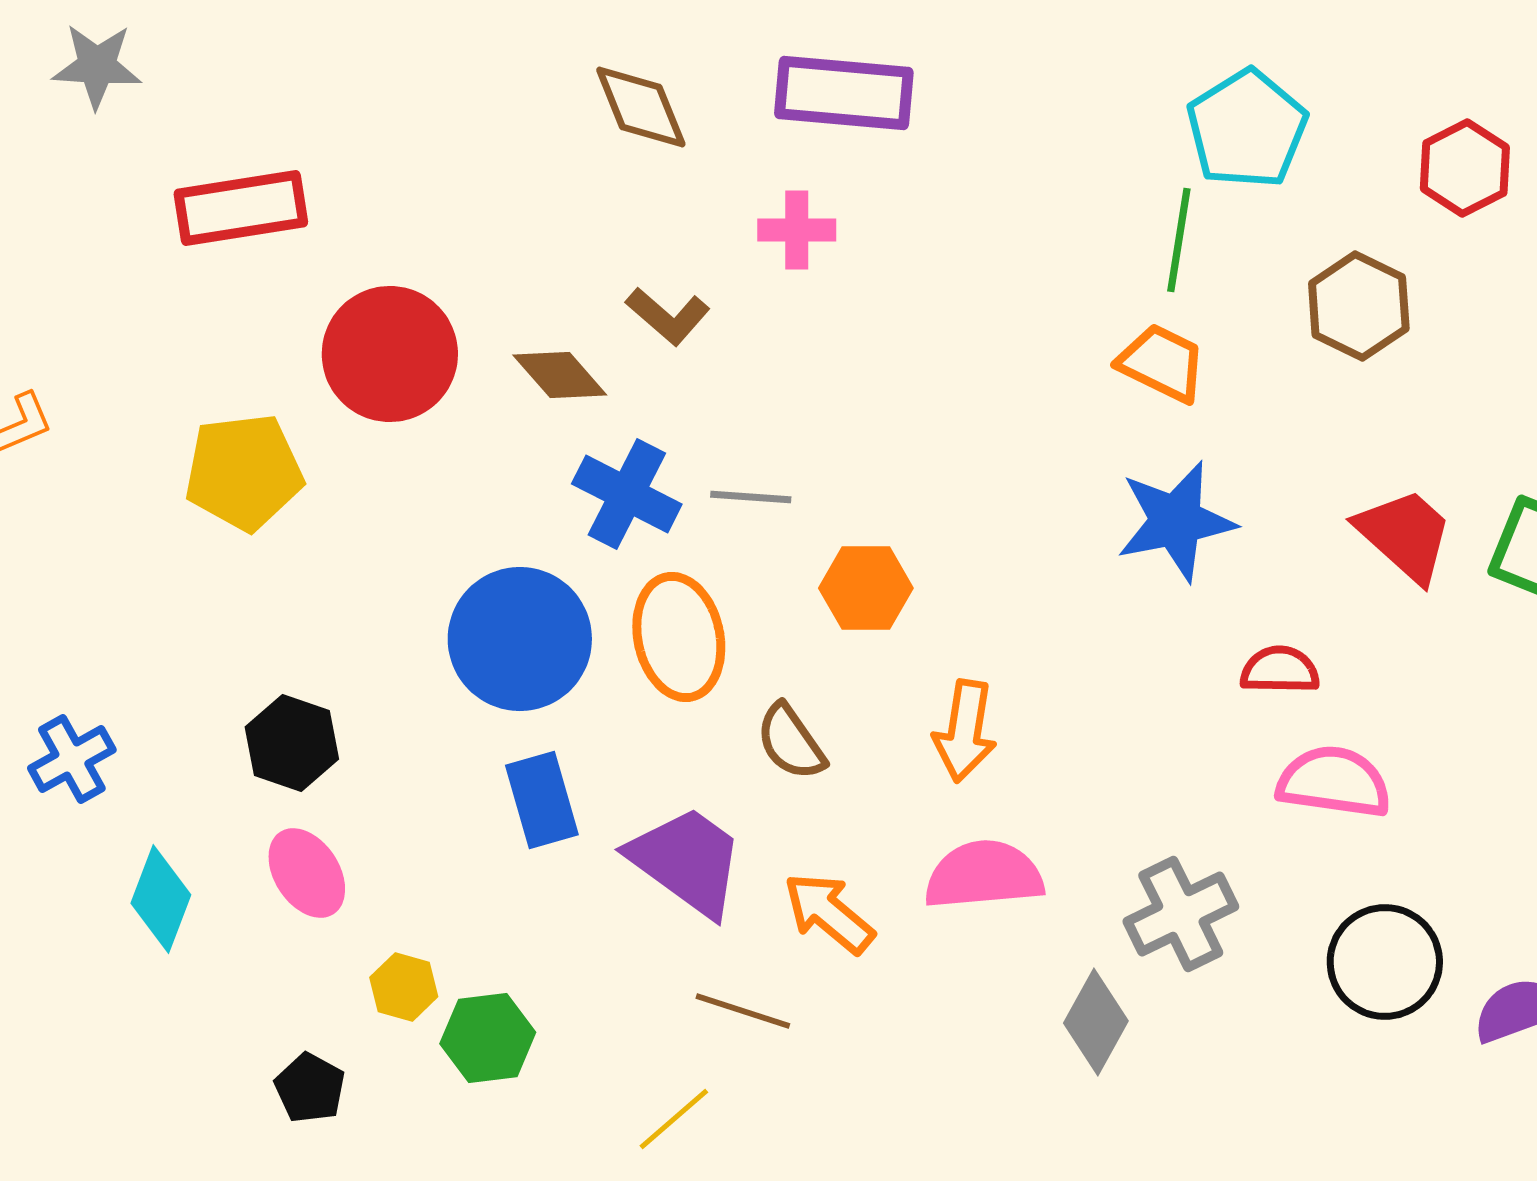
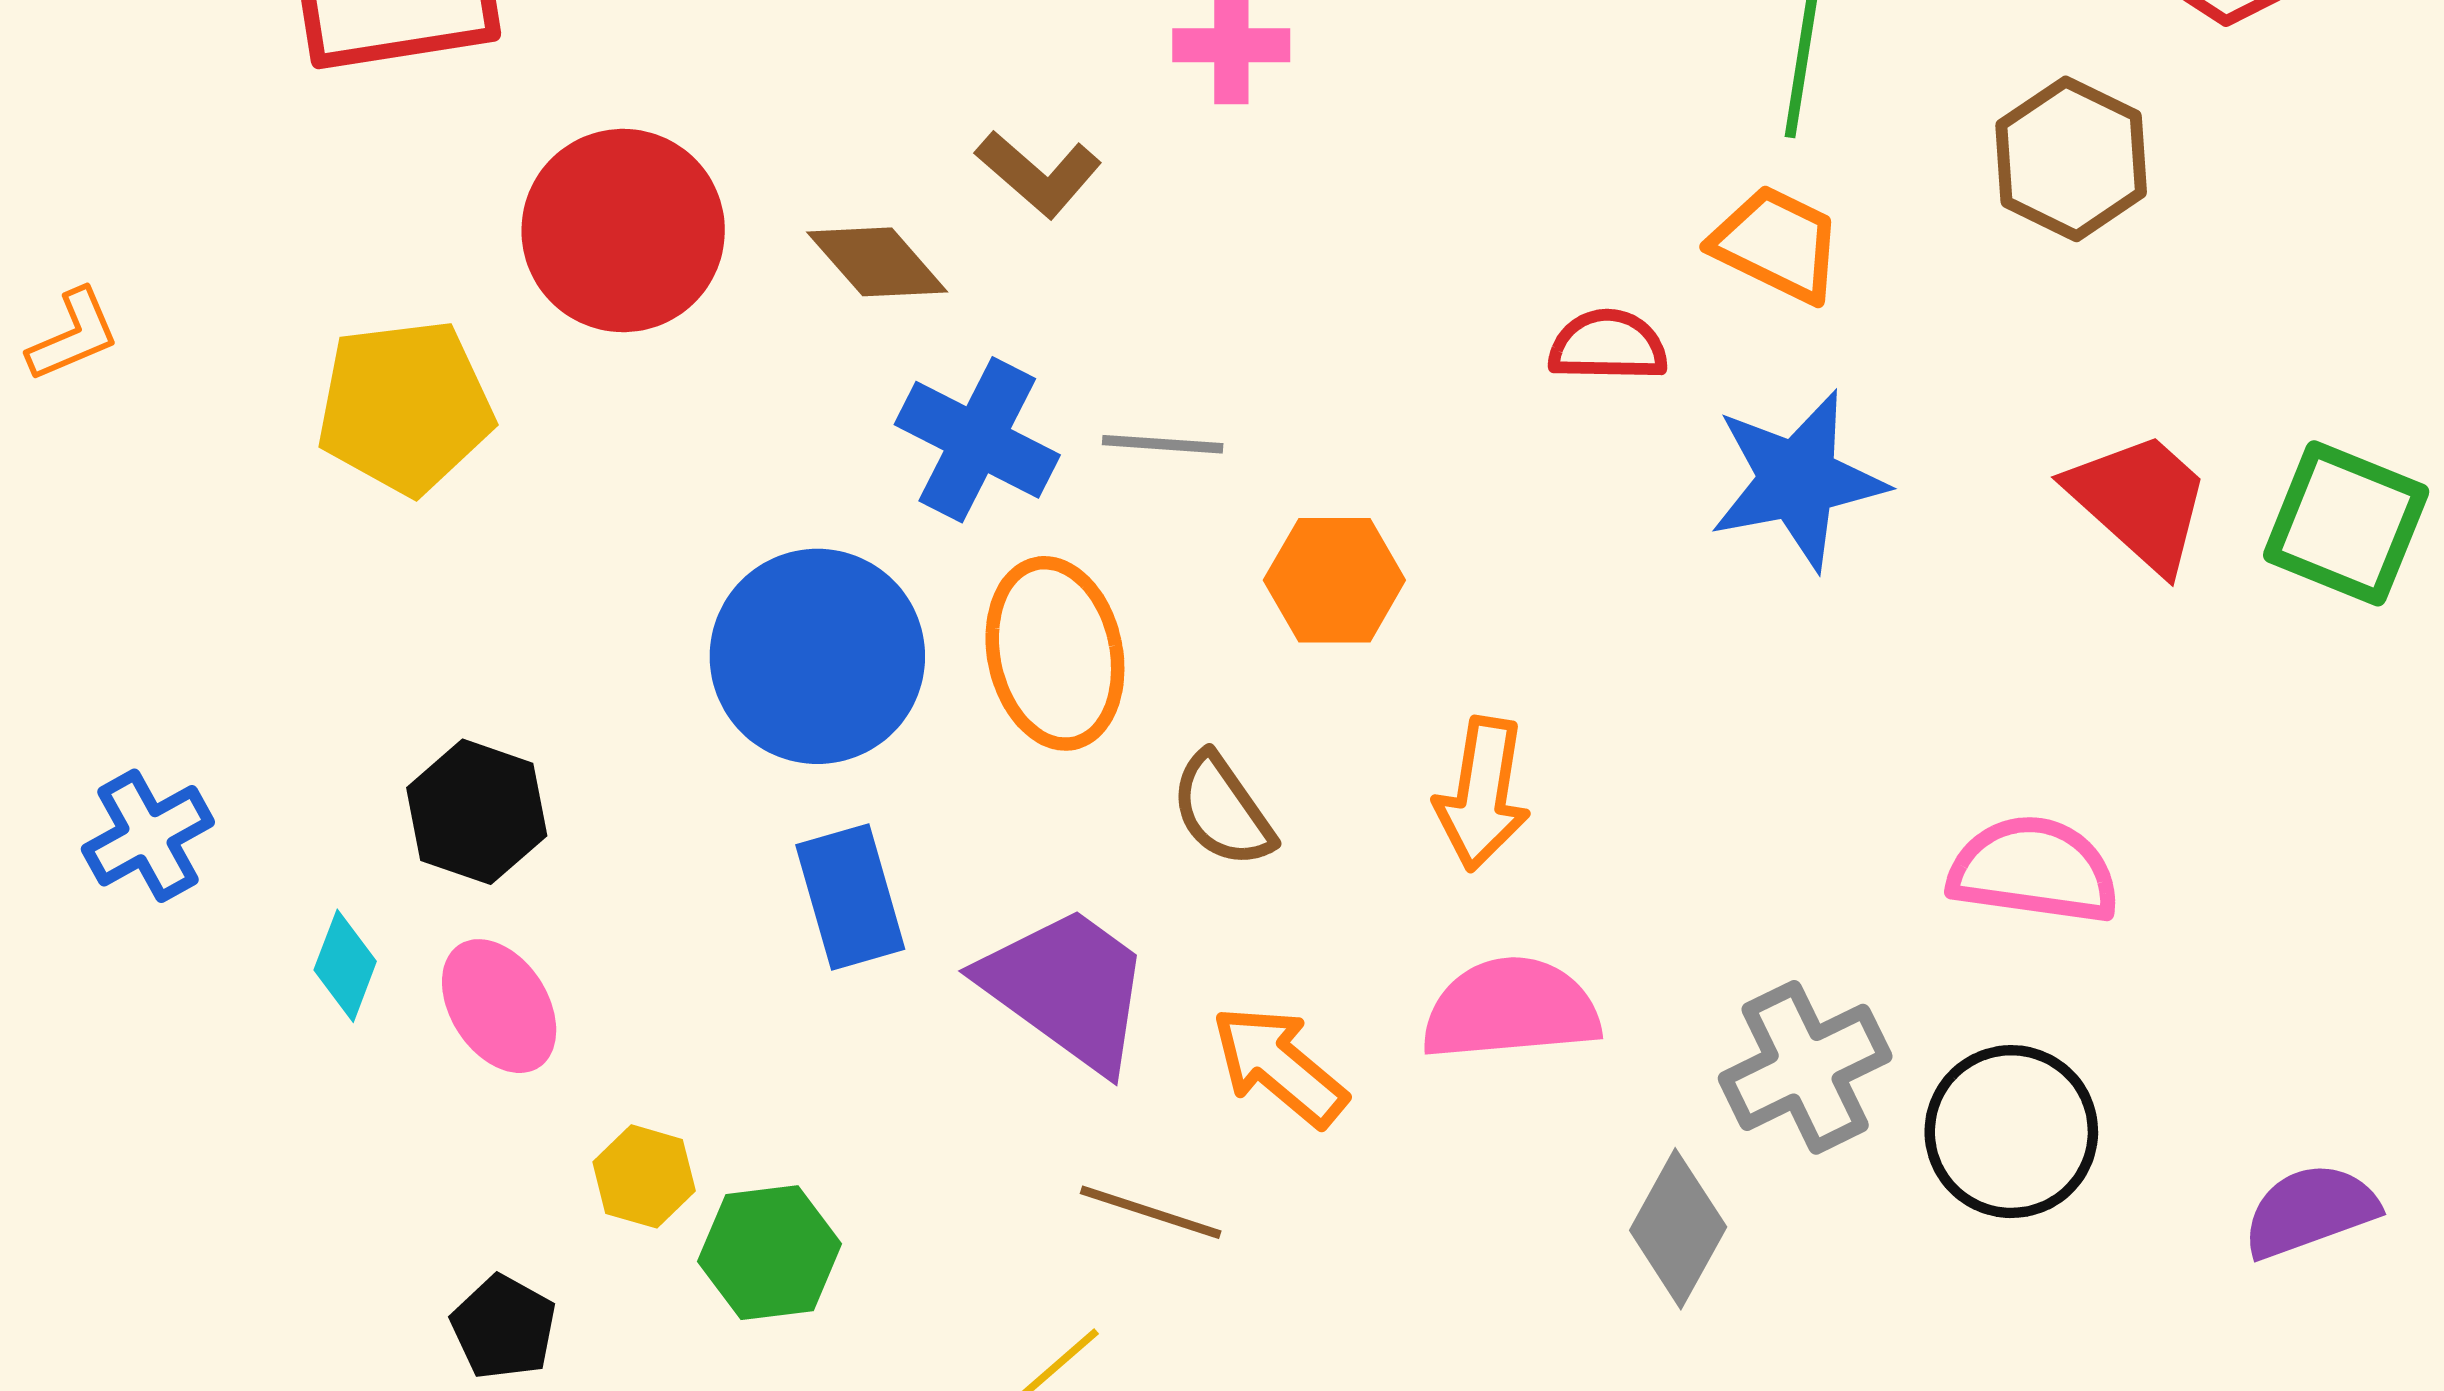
red semicircle: (1280, 670) -> (1608, 346), moved
cyan diamond: (161, 899) -> (345, 966), moved, size x0.7
black circle: (1385, 962) -> (2011, 1132), moved

